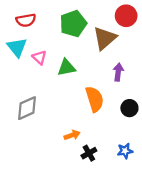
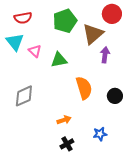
purple arrow: (118, 72) -> (105, 55), moved
blue star: (125, 151) -> (100, 134), moved
black cross: (89, 153) -> (67, 144), moved

